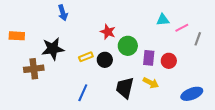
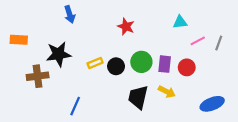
pink line: (182, 28) -> (198, 41), moved
red star: (108, 32) -> (126, 27), moved
green circle: (128, 46) -> (141, 62), moved
blue line: (83, 93) -> (75, 106), moved

